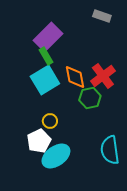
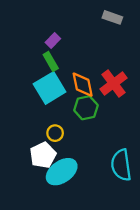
purple rectangle: (48, 37) -> (53, 41), size x0.5
green hexagon: (90, 98) -> (86, 108), moved

